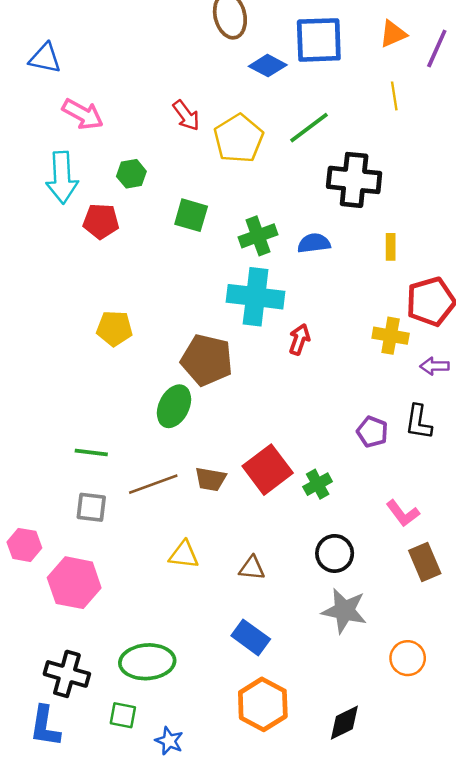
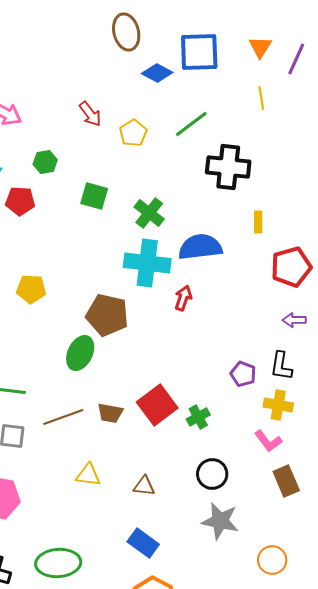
orange triangle: (393, 34) -> (260, 47), turned -35
yellow pentagon: (238, 139) -> (133, 133), size x0.7
green cross: (258, 236) -> (149, 213), turned -32
blue semicircle: (314, 243) -> (200, 247), moved, size x1.6
yellow cross: (391, 336) -> (278, 405), moved

